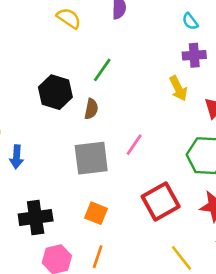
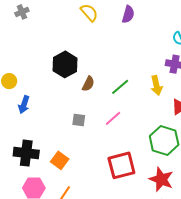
green line: (102, 70) -> (120, 87), moved
gray square: (91, 158) -> (79, 120), size x0.5
orange square: (96, 213) -> (60, 160), moved

